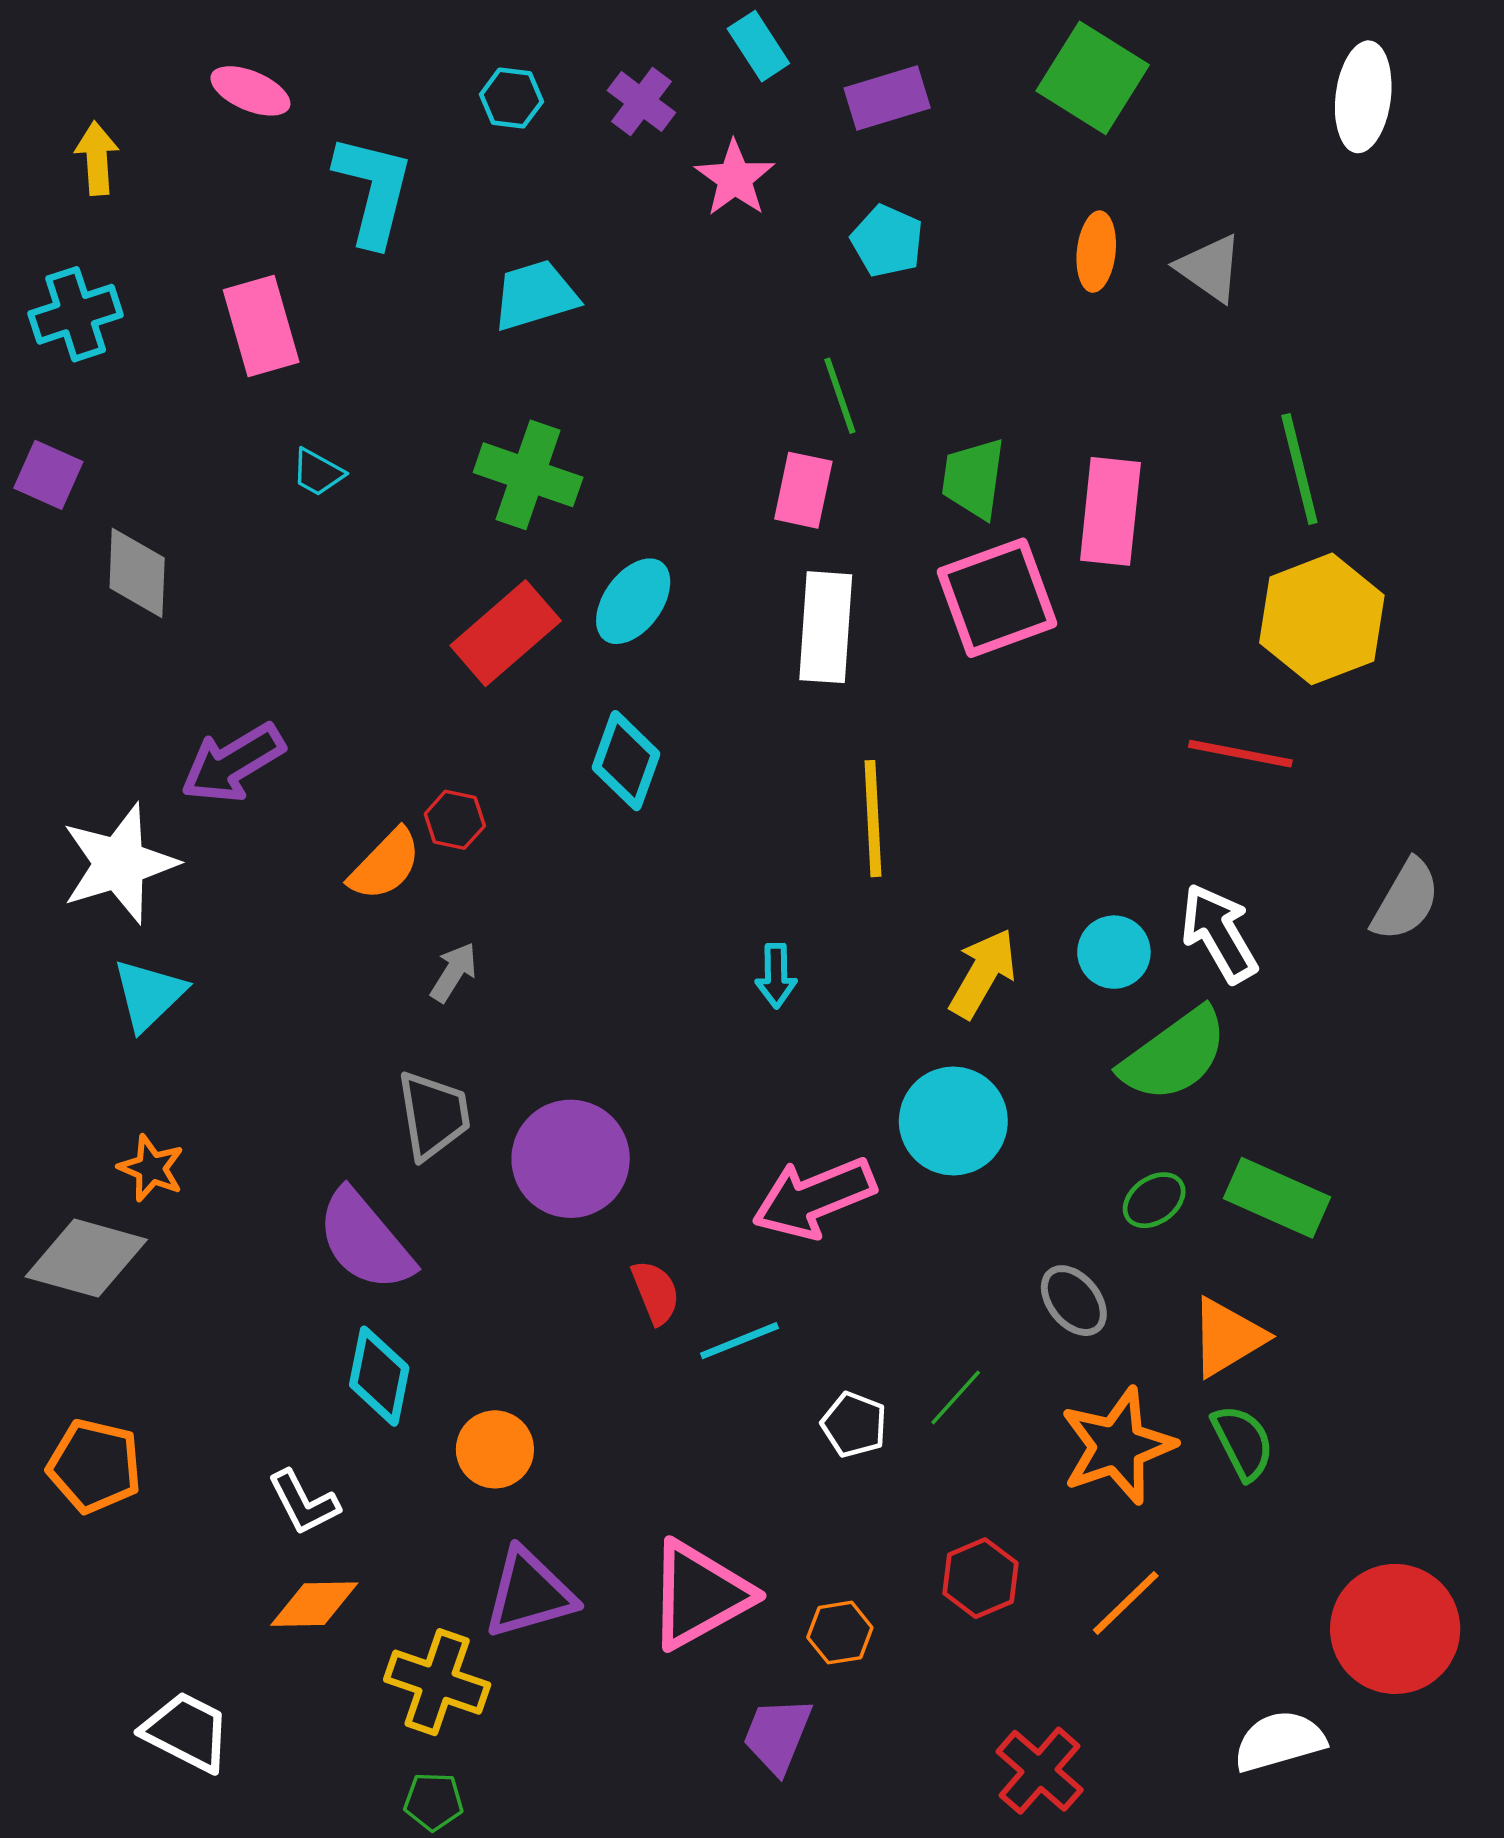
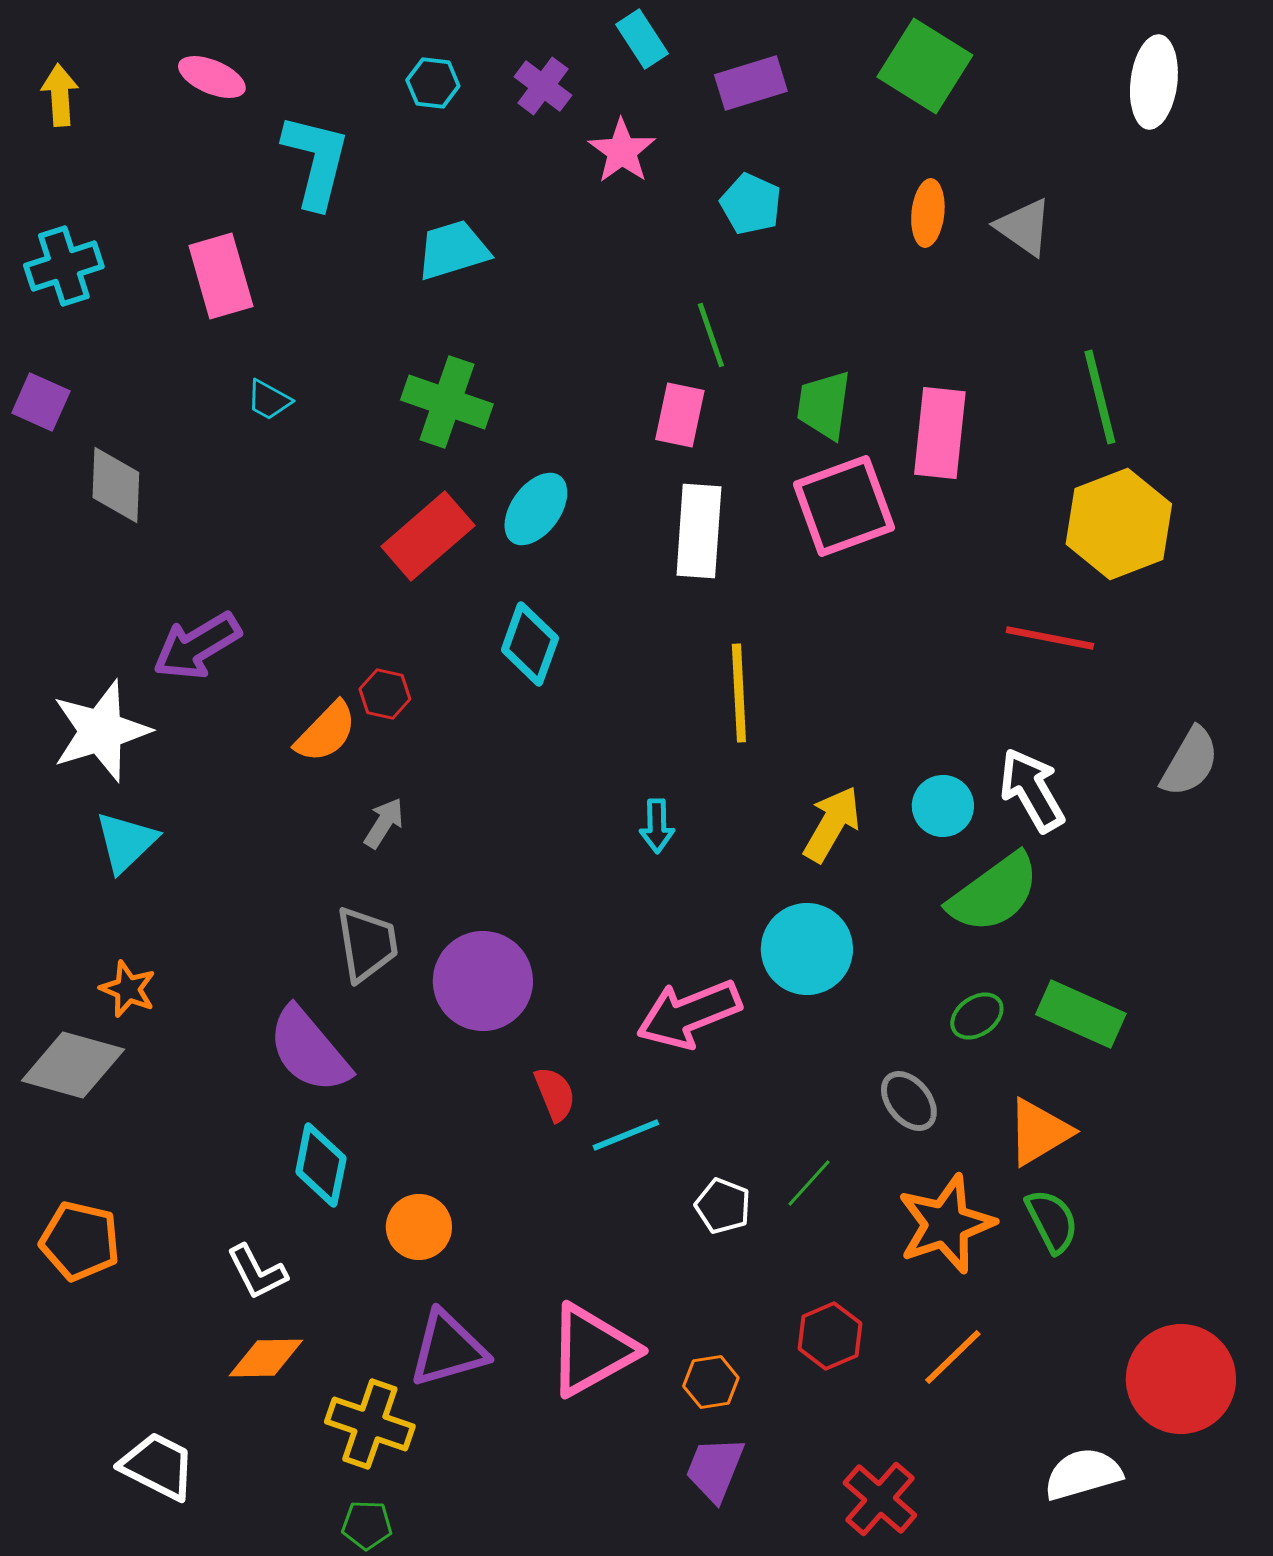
yellow arrow: (97, 158) -> (60, 95), moved
purple trapezoid: (777, 1735) -> (715, 1469), moved

